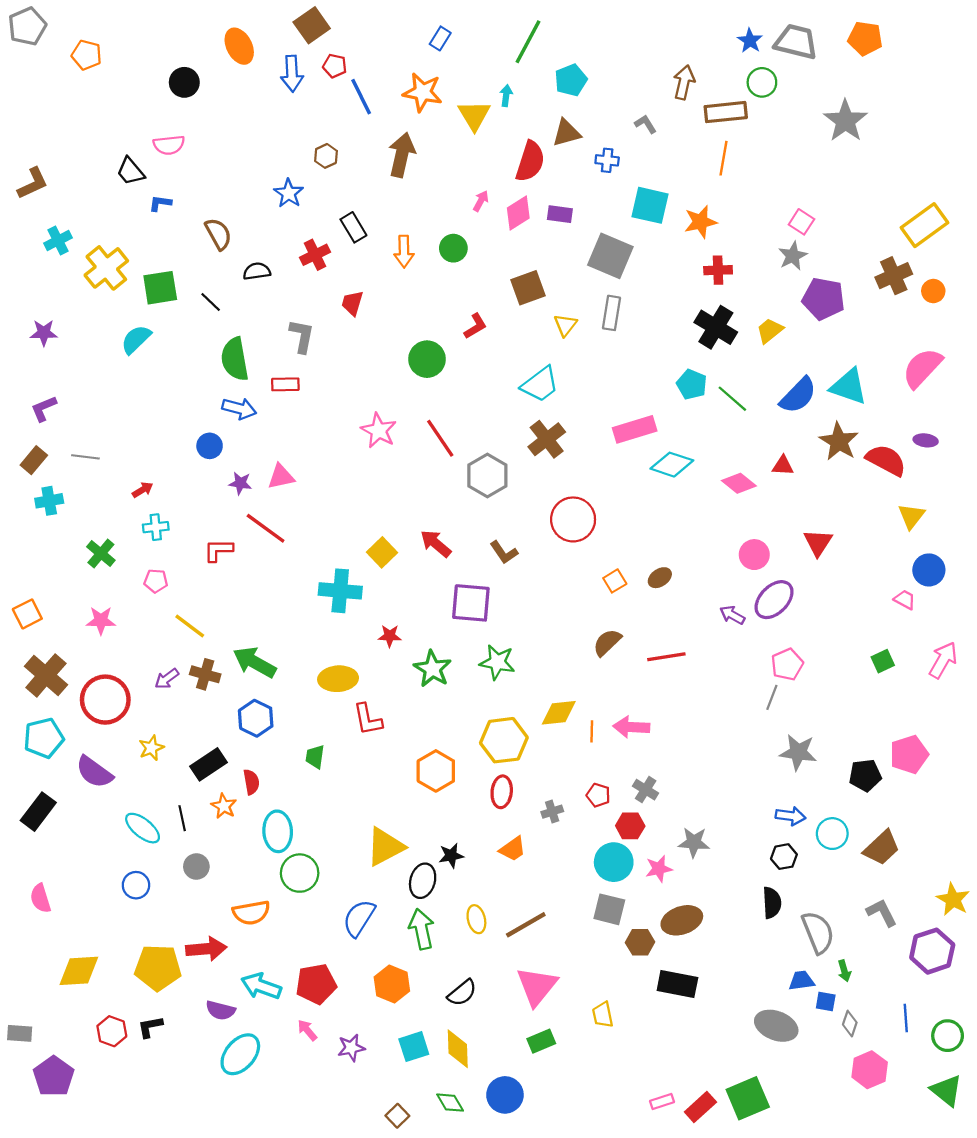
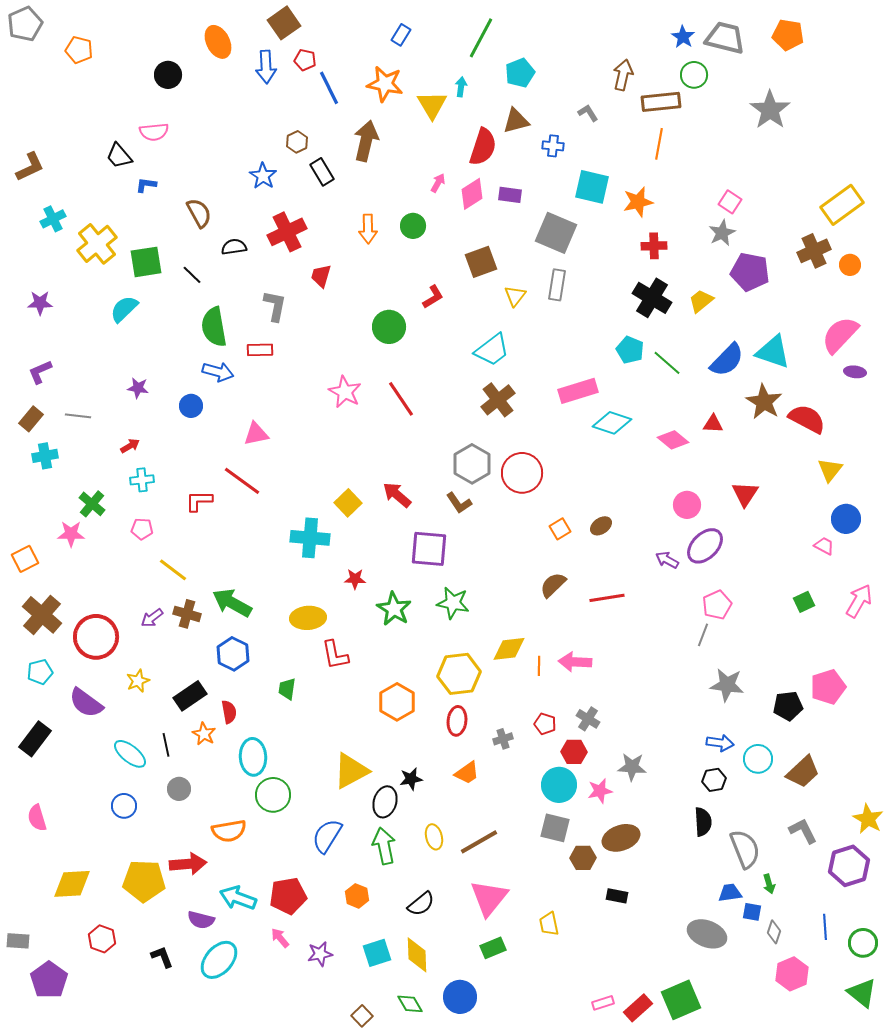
black rectangle: (353, 227) -> (322, 172), moved
red cross: (315, 255) -> (287, 232), size x1.4
purple ellipse: (926, 440) -> (855, 372), moved
gray hexagon: (487, 476) -> (472, 464), moved
purple star: (240, 483) -> (138, 388), moved
pink star: (101, 620) -> (71, 534), moved
cyan pentagon: (44, 738) -> (40, 672), size x0.7
orange hexagon: (392, 984) -> (357, 896), size x0.7
black rectangle: (677, 984) -> (617, 896), size x0.6
black L-shape: (150, 1027) -> (162, 957), moved, turned 80

